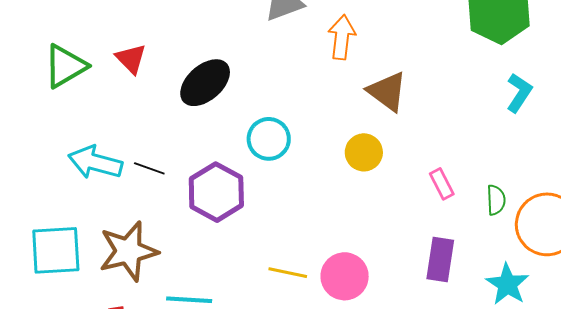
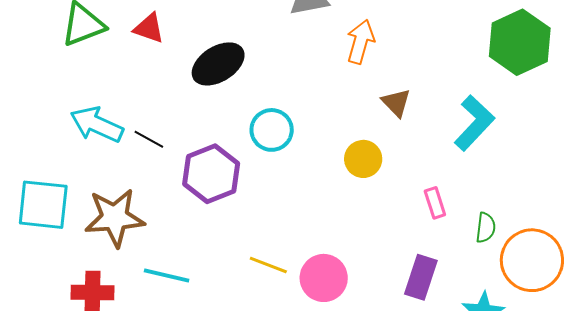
red triangle: (131, 59) -> (149, 28), turned -36
brown triangle: (387, 91) -> (396, 103), size x0.7
cyan L-shape: (519, 93) -> (474, 123), moved, size x1.4

